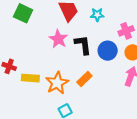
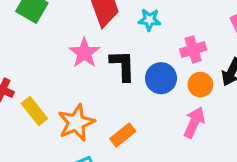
yellow rectangle: (30, 78) -> (34, 111), turned 42
orange rectangle: (84, 79) -> (123, 135), moved

